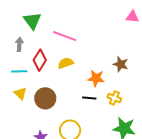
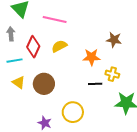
black line: (89, 98) -> (95, 84), moved

